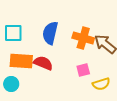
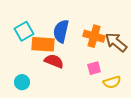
cyan square: (13, 33) -> (24, 31), turned -30
orange rectangle: (21, 61) -> (43, 44), moved

